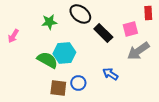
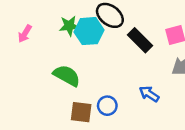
pink arrow: (13, 36) -> (25, 34), moved
cyan hexagon: (64, 53) -> (89, 31), moved

